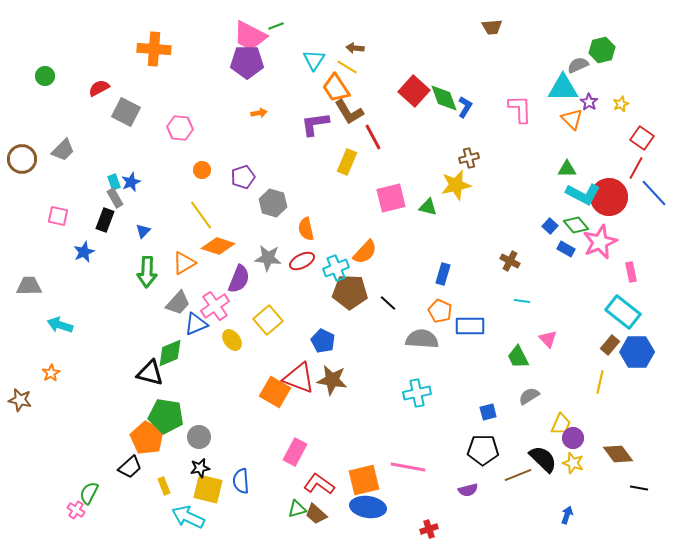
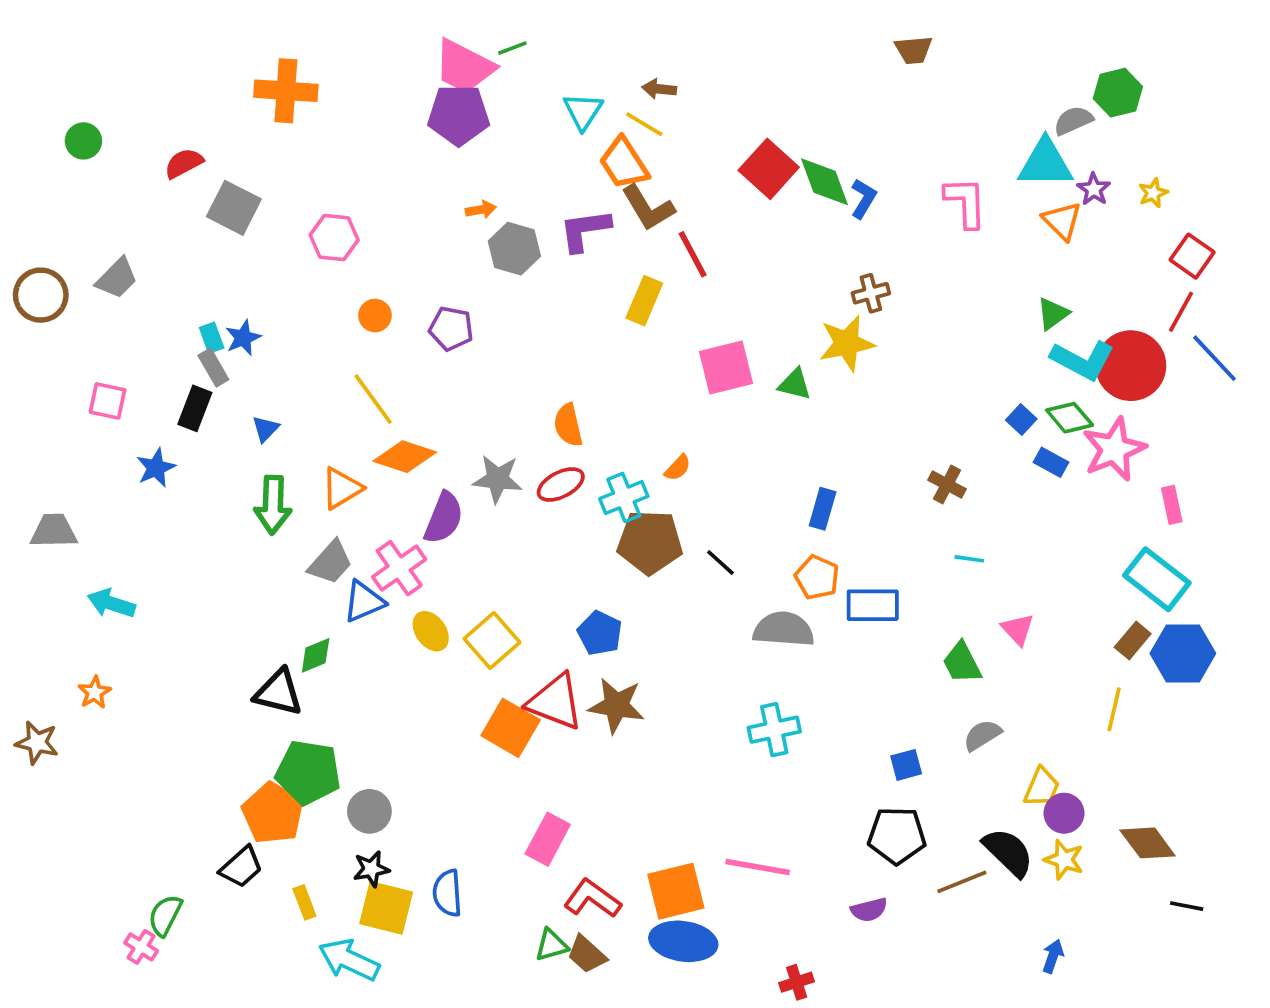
green triangle: (567, 169) -> (1053, 314), turned -36
purple pentagon: (243, 177) -> (451, 329), turned 30
gray hexagon: (273, 203) -> (514, 249), moved
orange semicircle: (365, 252) -> (678, 468), size x0.6
yellow square: (268, 320) -> (492, 640), moved
green diamond: (170, 353) -> (316, 655), size x0.7

